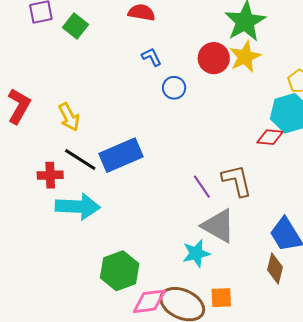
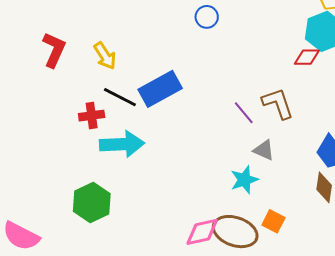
gray triangle: (218, 226) -> (264, 150), size x0.6
green hexagon: (120, 271) -> (92, 203), moved
orange square: (221, 298) -> (273, 221), turned 35

